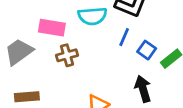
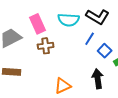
pink rectangle: (52, 28) -> (38, 24), turned 48

